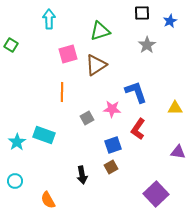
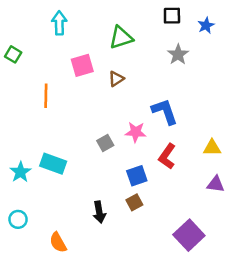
brown triangle: (96, 65) -> (116, 79), size x0.6
orange line: (62, 92) -> (46, 96), moved
yellow triangle: (175, 108) -> (212, 148), moved

